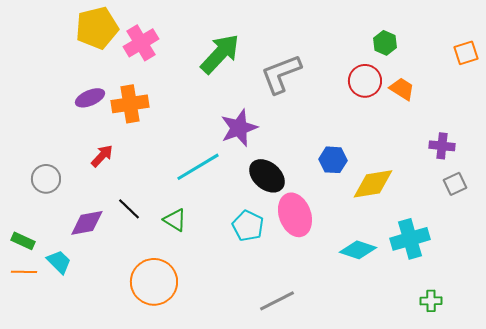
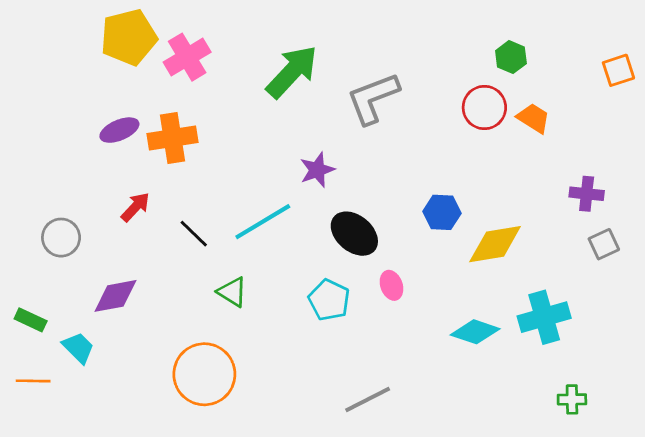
purple star: (239, 128) -> (317, 170), size x0.7
black line: (129, 209) -> (194, 234), moved
pink ellipse: (295, 215) -> (391, 285), size x0.5
orange line: (24, 272) -> (33, 381), moved

